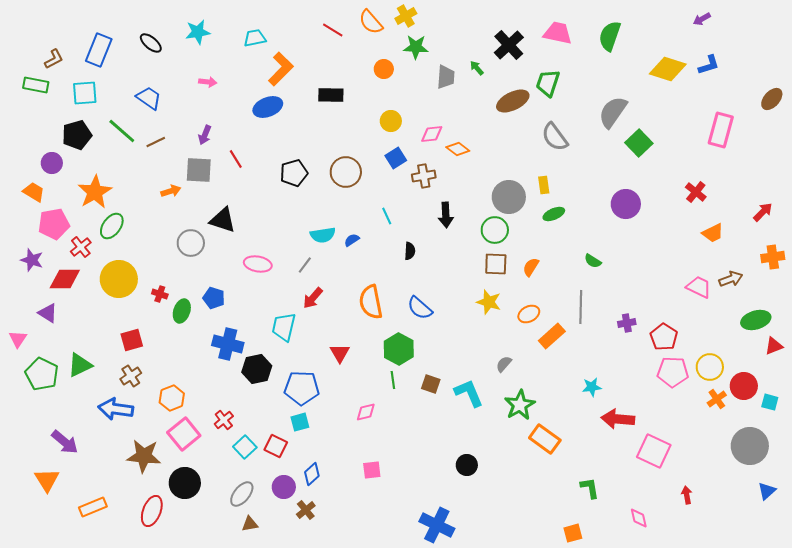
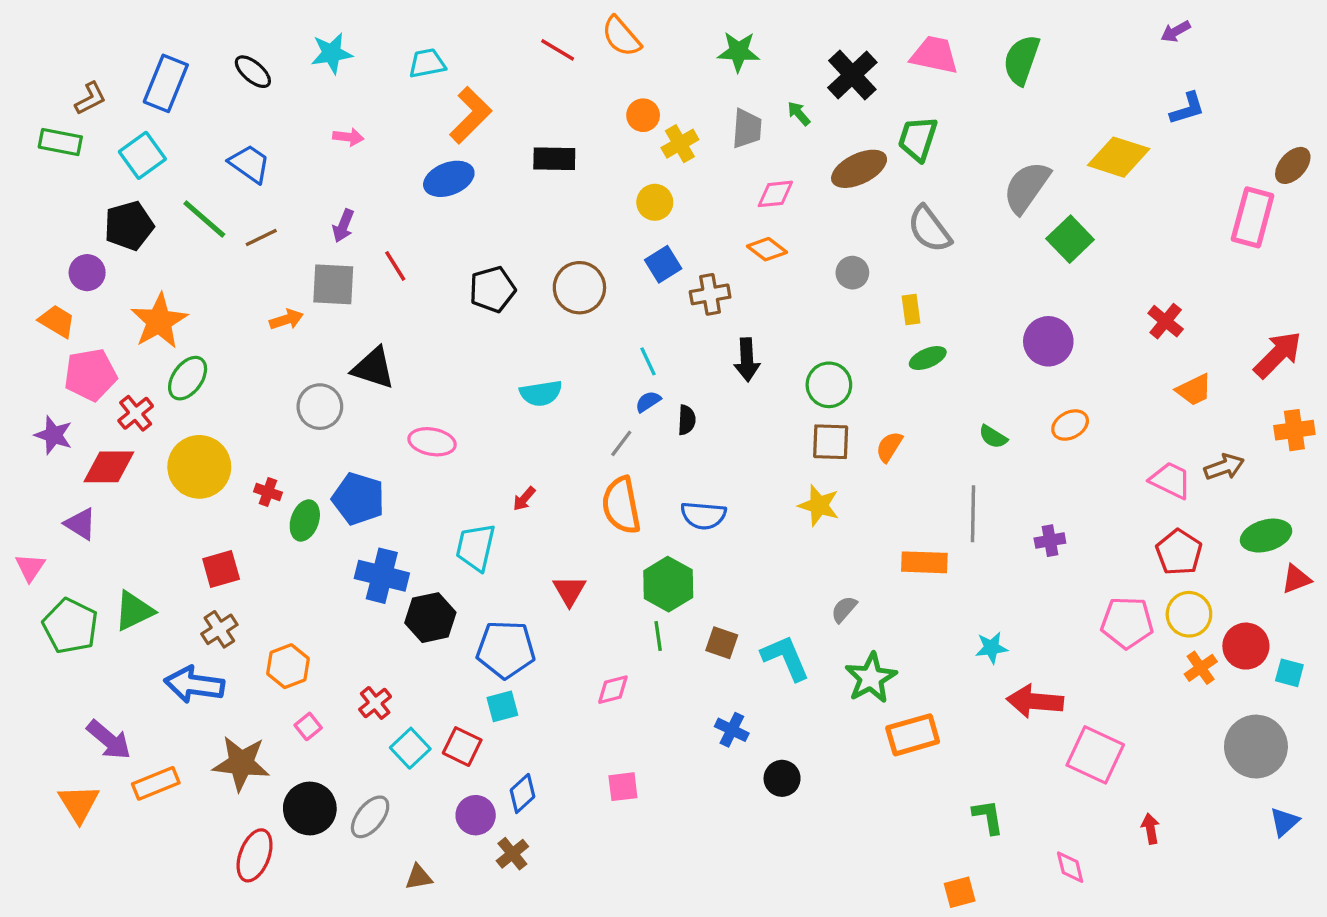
yellow cross: (406, 16) -> (680, 144), moved
green star: (416, 47) -> (739, 52), moved
yellow diamond: (668, 69) -> (1119, 157), moved
cyan square: (85, 93) -> (142, 155), turned -32
pink rectangle: (721, 130) -> (1253, 217), moved
pink diamond: (432, 134) -> (775, 194), moved
gray circle: (509, 197) -> (852, 273), moved, size x0.6
red arrow: (763, 212) -> (1278, 355), size x1.5
blue semicircle: (352, 240) -> (648, 402), moved
gray line: (305, 265) -> (621, 443), moved
blue pentagon: (214, 298) -> (358, 499), size x1.4
red arrow: (313, 298) -> (524, 499), size x0.7
blue semicircle: (420, 308) -> (703, 515), turned -36
orange ellipse: (529, 314) -> (1070, 425), moved
orange rectangle: (552, 336) -> (924, 562), turned 44
red pentagon: (664, 337) -> (1179, 552), moved
pink square: (184, 434) -> (308, 726), size x0.5
orange rectangle: (545, 439) -> (913, 735), turned -52
gray ellipse: (242, 494) -> (370, 817), moved
orange rectangle: (93, 507) -> (156, 783), moved
blue cross: (437, 525) -> (732, 730), moved, size x0.6

